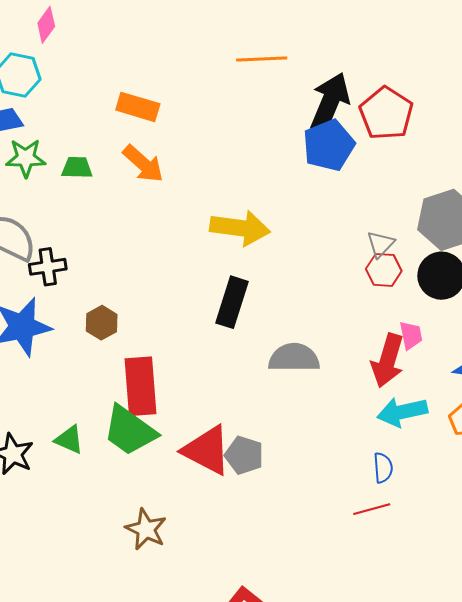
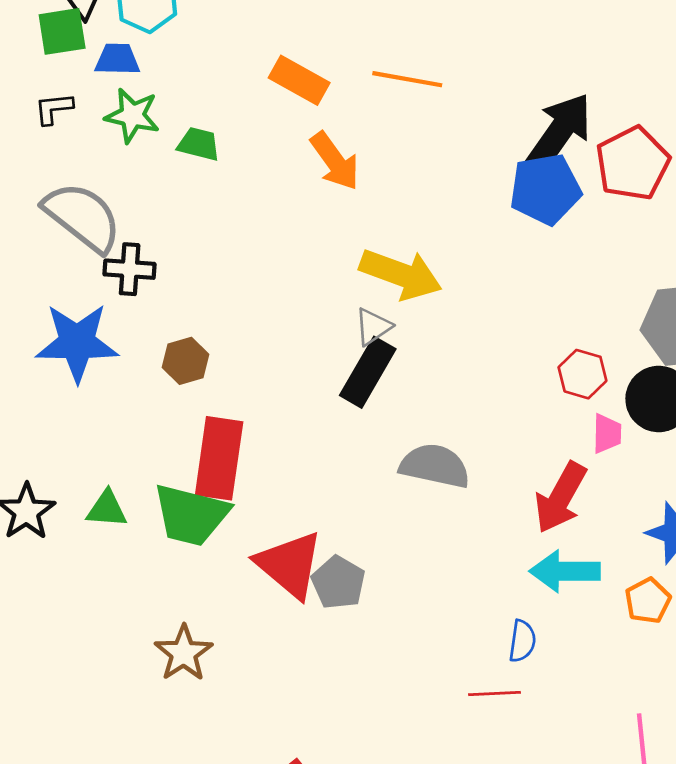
orange line: (262, 59) -> (407, 79), moved
orange arrow: (143, 164) -> (335, 161), moved
gray triangle: (381, 244) -> (373, 327), moved
pink trapezoid: (411, 335) -> (607, 434), moved
green trapezoid: (130, 431) -> (191, 515), turned -34
green triangle: (69, 440) -> (107, 509), turned -32

